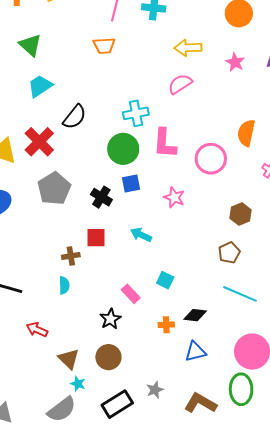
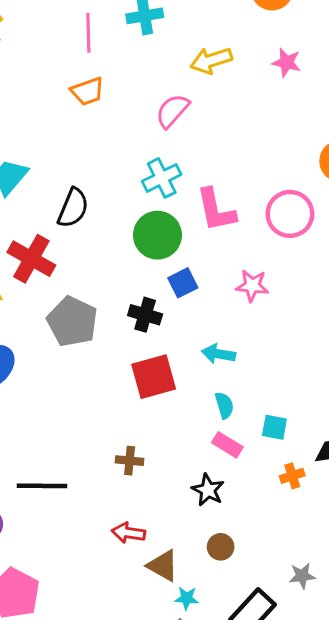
pink semicircle: (180, 84) -> (172, 111), moved
red square: (96, 238) -> (154, 377), size x1.4
brown cross: (71, 256) -> (130, 461), moved, turned 30
cyan square: (165, 280) -> (274, 427), moved
cyan semicircle: (64, 285) -> (224, 405), moved
red arrow: (37, 330) -> (129, 533), moved
brown circle: (108, 357) -> (221, 547), size x0.7
gray star: (155, 390) -> (302, 576), turned 30

